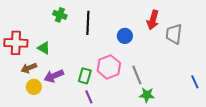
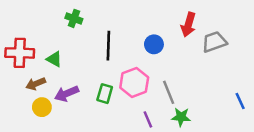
black line: (88, 23) -> (108, 46), moved
gray trapezoid: (174, 34) -> (214, 42), turned 65
purple line: (89, 97) -> (148, 119), moved

